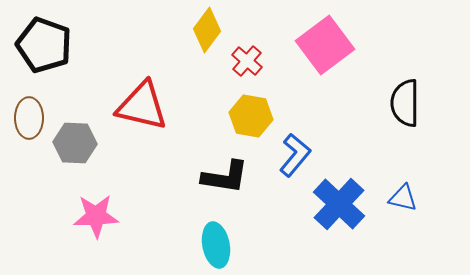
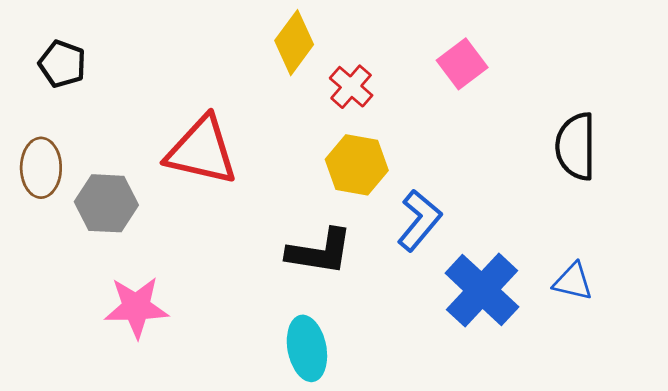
black pentagon: (44, 45) -> (62, 64), size x0.6
pink square: (325, 45) -> (462, 64), size x0.6

